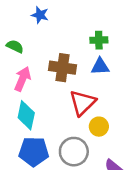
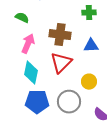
blue triangle: (100, 66) -> (91, 46), moved
red triangle: (83, 103) -> (61, 63), moved

